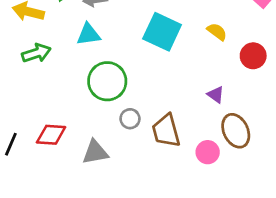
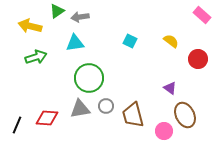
cyan square: (162, 32) -> (130, 41), size x0.5
gray triangle: (95, 152) -> (80, 109), moved

